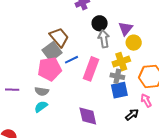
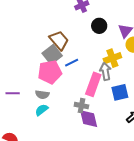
gray arrow: (104, 39) -> (105, 71), moved
yellow cross: (121, 62) -> (112, 58), moved
pink rectangle: (91, 69) -> (93, 84), moved
gray cross: (117, 76) -> (81, 106), moved

